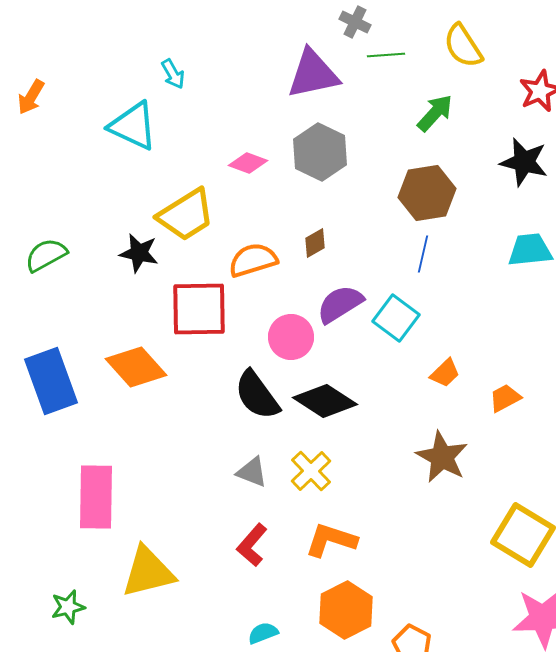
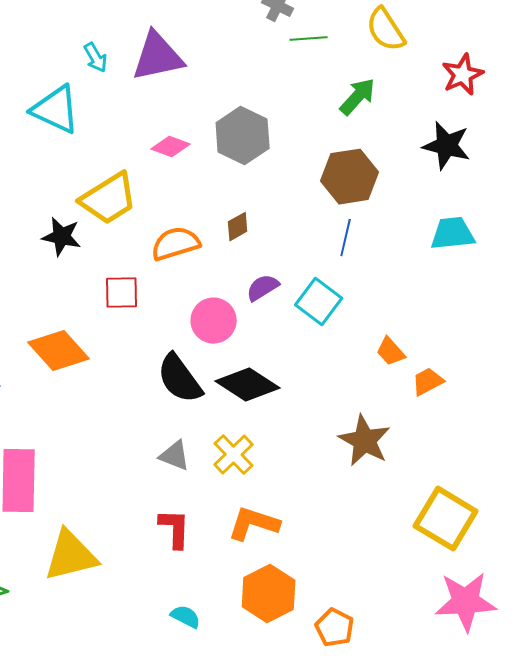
purple triangle: (313, 74) -> (158, 57), moved
purple semicircle: (340, 304) -> (263, 288), size x0.7
red square: (199, 309) -> (122, 293), size x0.6
orange trapezoid: (445, 373) -> (391, 352), moved, turned 92
red L-shape: (252, 545) -> (175, 529), turned 141
cyan semicircle: (263, 633) -> (186, 617), turned 48

